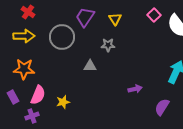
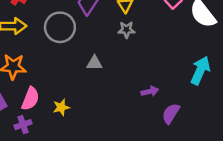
gray star: (108, 45) -> (126, 30), moved
purple semicircle: (162, 107) -> (171, 113), moved

